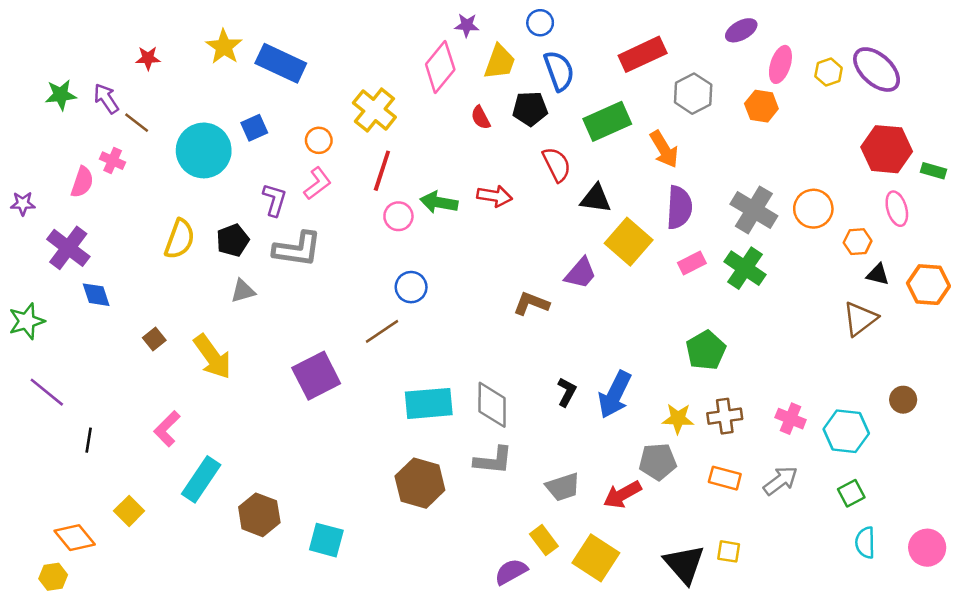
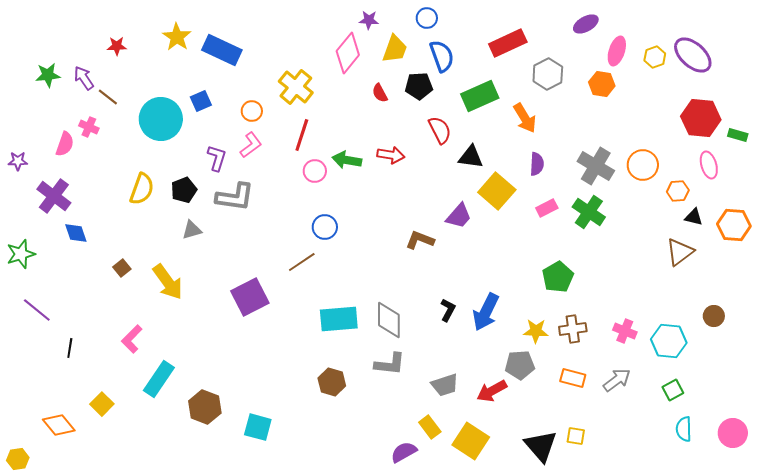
purple semicircle: (679, 207) -> (537, 164), size x0.7
brown hexagon: (420, 483) -> (332, 382), size x0.7
yellow hexagon: (53, 577) -> (18, 459), moved

